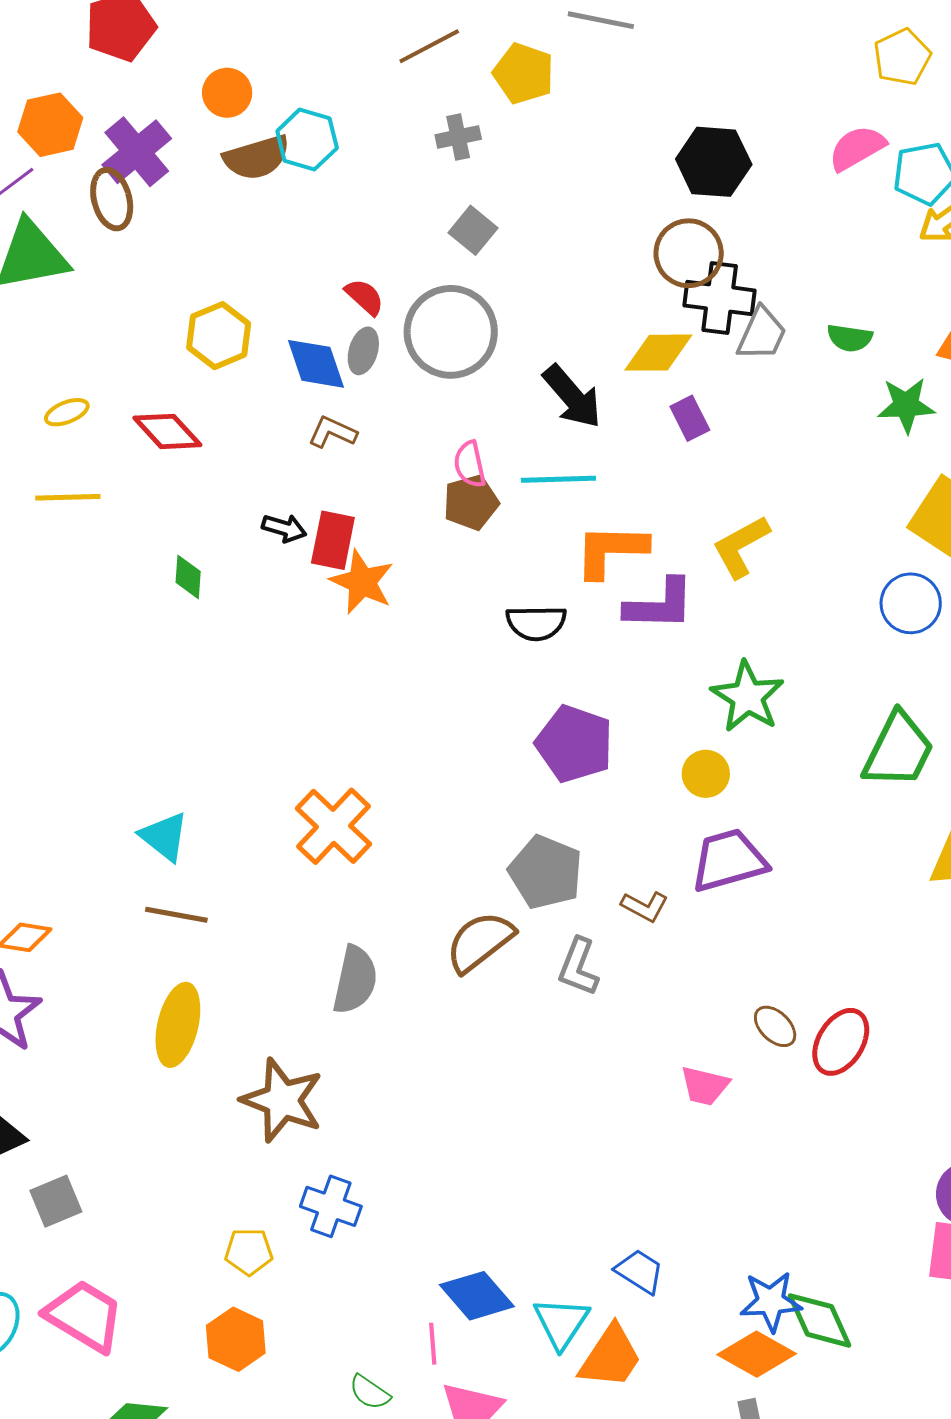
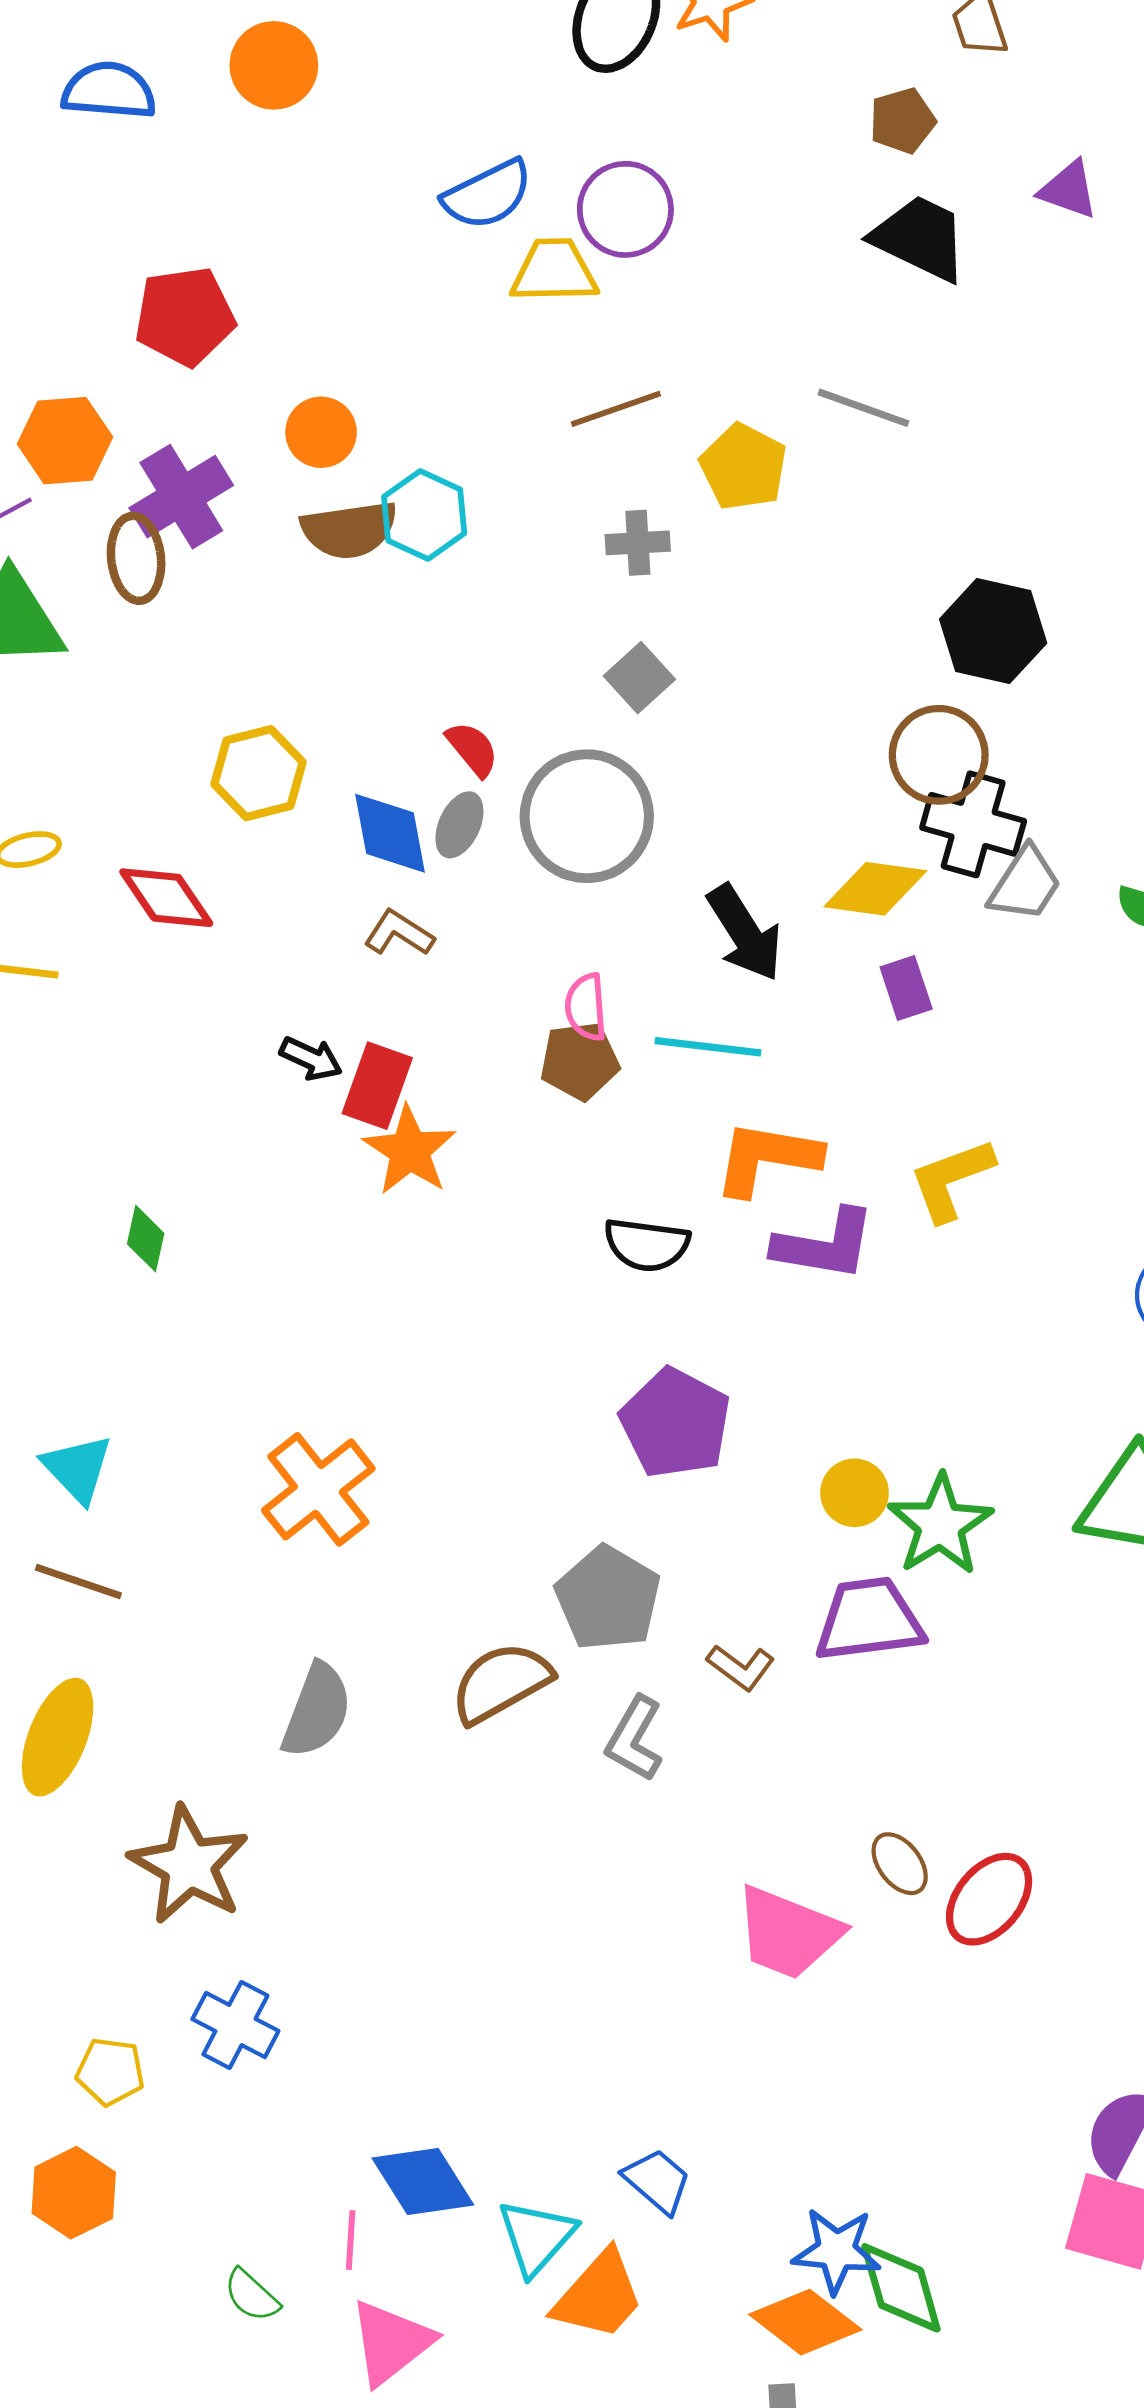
green diamond: (188, 577) -> (146, 1239), moved
green star: (748, 697) -> (940, 1525), moved
pink trapezoid: (705, 1086) -> (788, 1933), size x1.6

